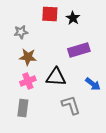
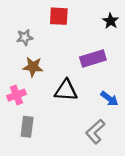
black star: (73, 18) -> (111, 21), moved
pink cross: (28, 81) -> (16, 95), moved
gray L-shape: (71, 105) -> (95, 132), moved, turned -115

